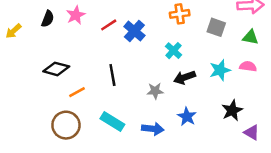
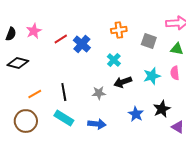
pink semicircle: (248, 66) -> (175, 73), turned -104
black diamond: (56, 69) -> (18, 63), moved
black line: (112, 75) -> (64, 92), moved
blue star: (187, 117) -> (136, 114), moved

